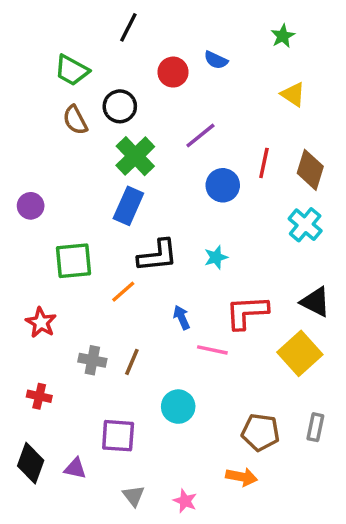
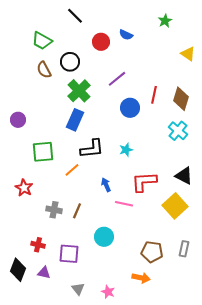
black line: (128, 27) -> (75, 16), turned -72
yellow triangle: (293, 94) -> (188, 54), moved
red cross: (39, 396) -> (38, 245), moved

